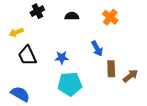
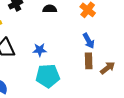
blue arrow: (97, 49) -> (89, 41), moved

